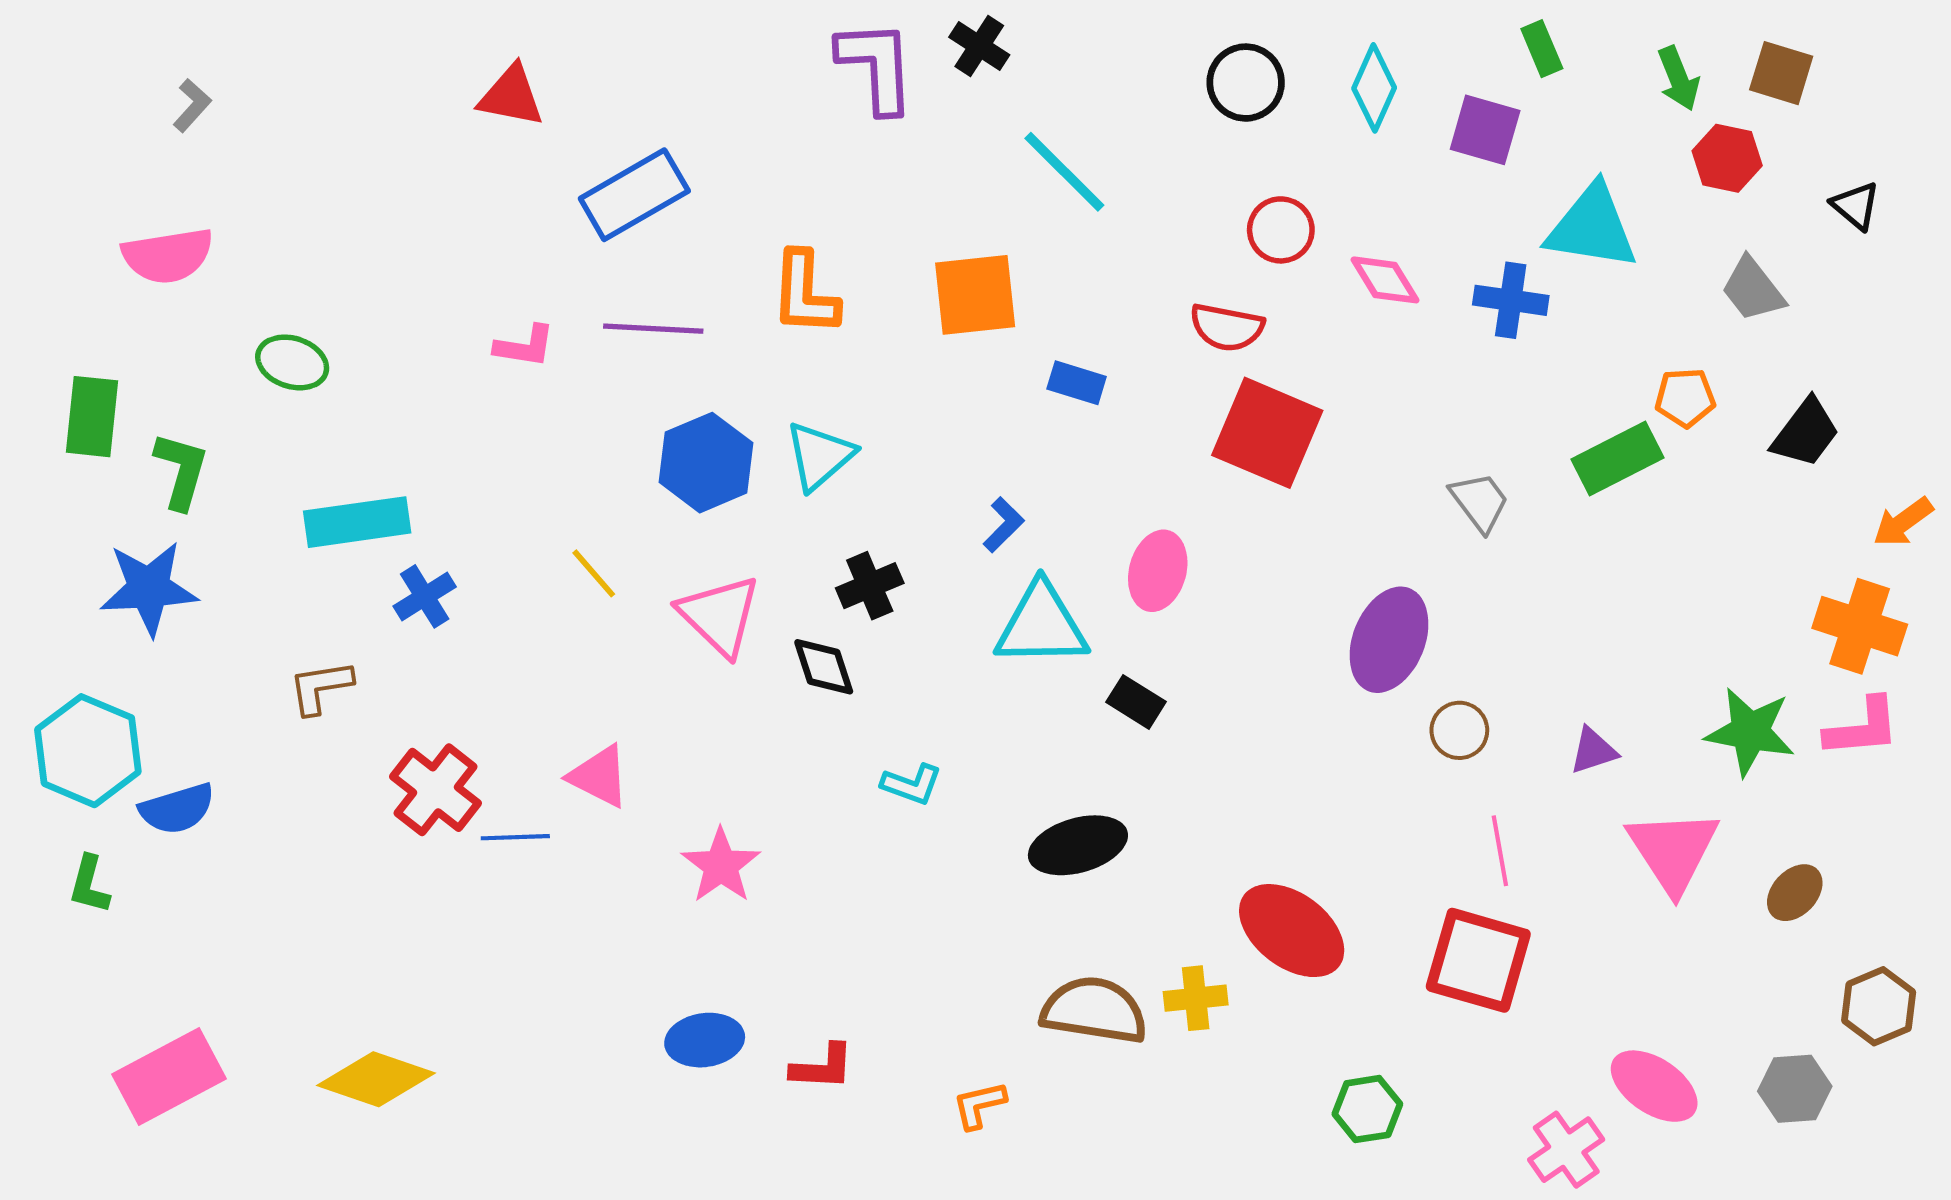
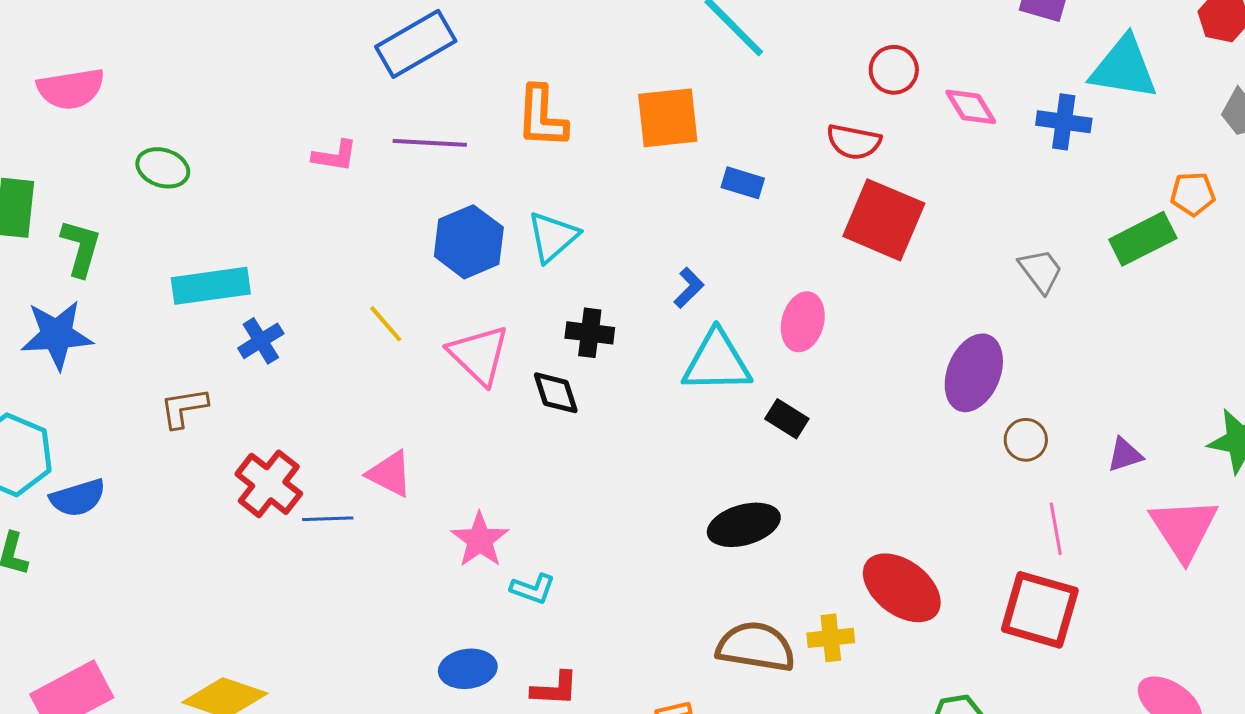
black cross: (870, 586) -> (590, 333), turned 30
cyan L-shape: (912, 784) -> (533, 589), moved

